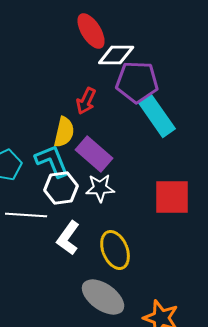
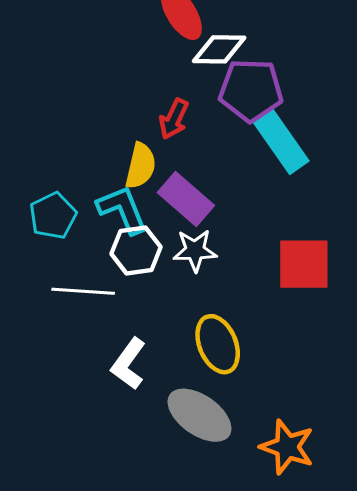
white L-shape: (68, 238) -> (128, 364), moved

